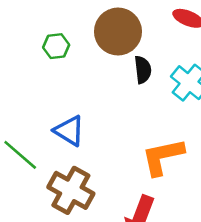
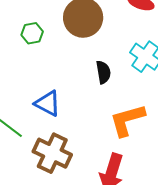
black semicircle: (143, 70) -> (103, 72), moved

